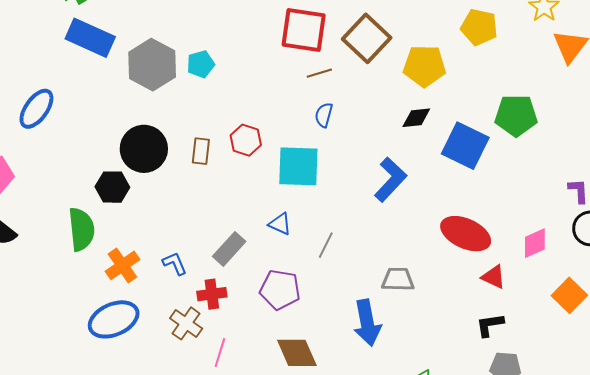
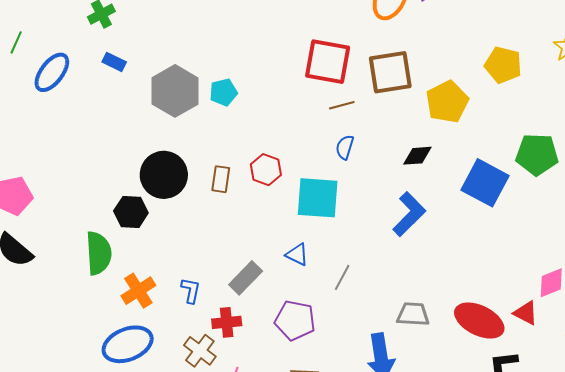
blue rectangle: (90, 38) -> (114, 62), size x0.5
brown square: (367, 38) -> (390, 72), turned 36
yellow pentagon: (424, 66) -> (447, 102), turned -30
blue ellipse: (36, 109) -> (52, 72), moved
black diamond: (416, 118) -> (417, 156), moved
red ellipse: (466, 234) -> (479, 321), moved
blue L-shape: (175, 263) -> (191, 290), turned 32
red triangle: (494, 277) -> (526, 313), moved

